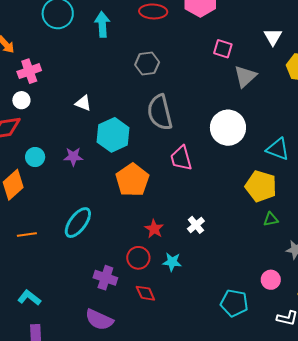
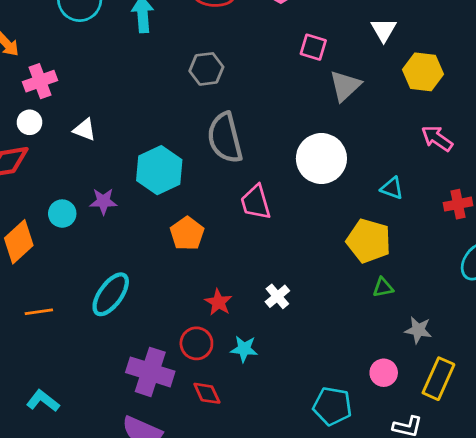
white triangle: (83, 103) -> (84, 130), moved
cyan triangle: (278, 149) -> (392, 188), size x0.7
cyan circle: (35, 157) -> (62, 214), moved
orange pentagon: (132, 180) -> (187, 234), size x0.7
purple cross: (105, 278) -> (150, 372), size x1.4

